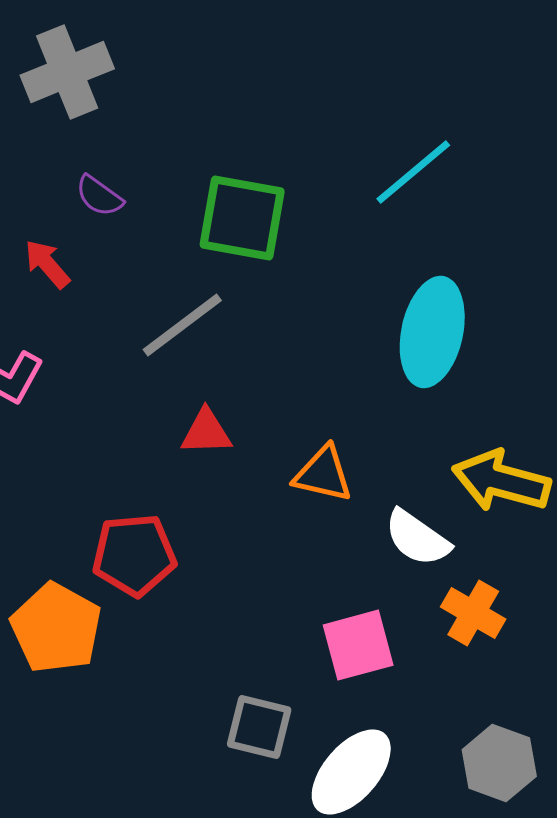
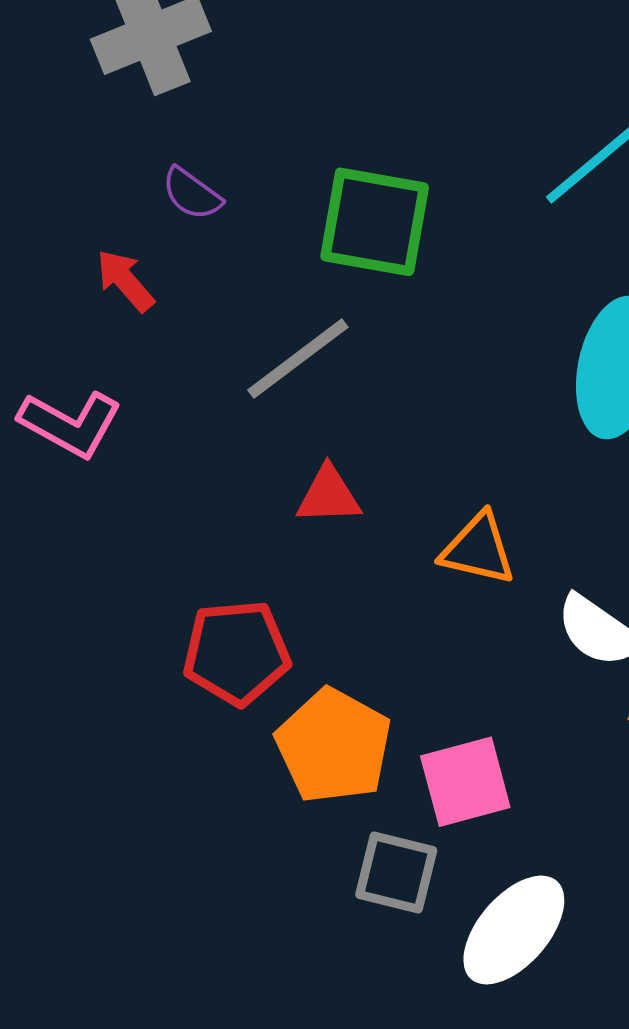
orange pentagon: (56, 628) -> (334, 746), moved
pink square: (358, 645) -> (465, 782), moved

